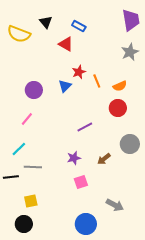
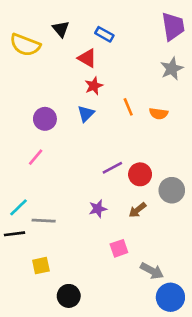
red star: (79, 72) -> (94, 86), moved
orange semicircle: (120, 86) -> (159, 114), turned 32
red circle: (118, 108) -> (140, 174), moved
cyan line: (19, 149) -> (18, 207), moved
pink square: (81, 182) -> (119, 248), moved
black circle: (24, 224) -> (69, 296), moved
blue circle: (86, 224) -> (170, 297), moved

